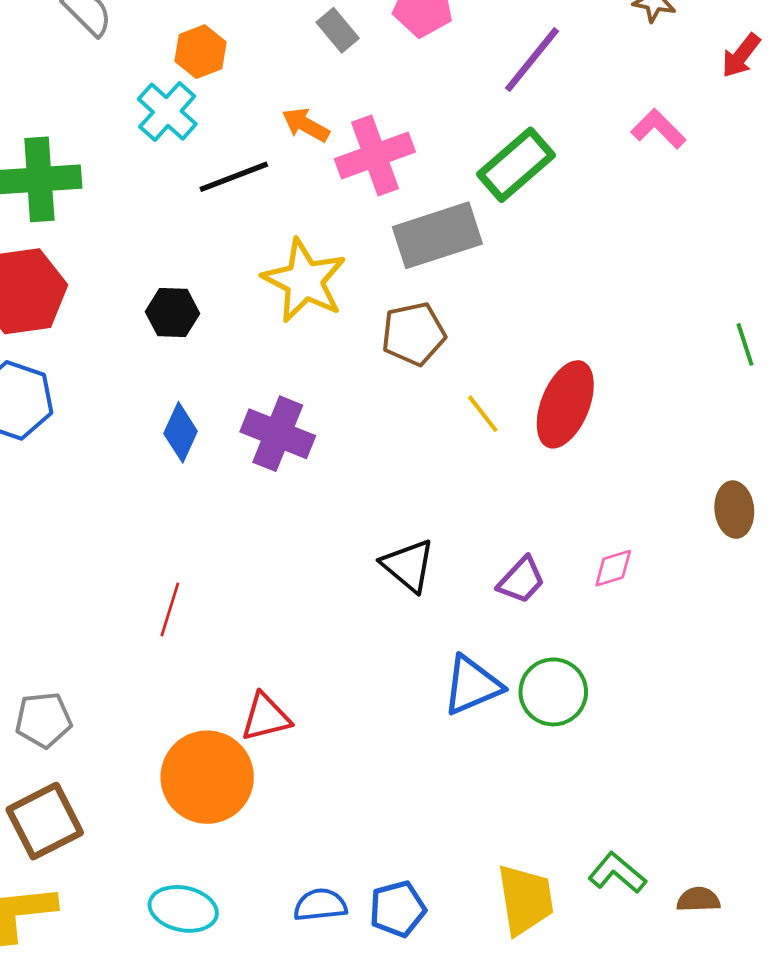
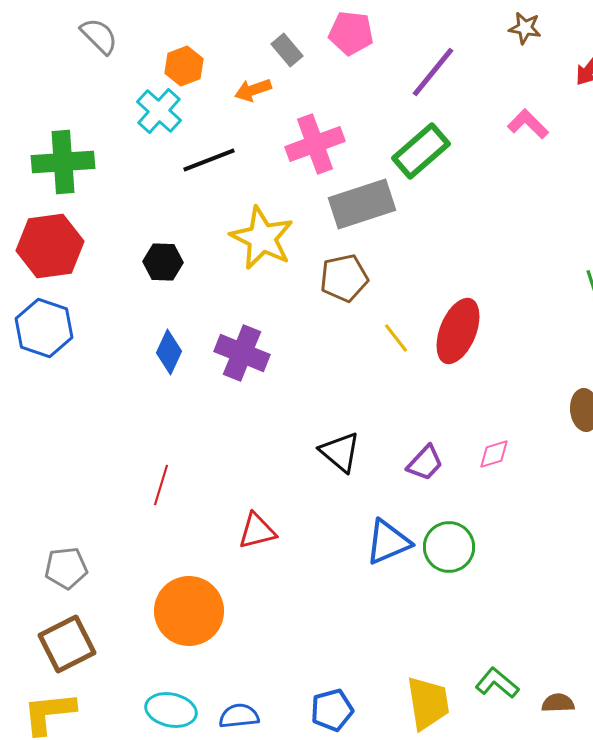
orange arrow: (306, 125) -> (253, 90), moved, turned -48
red triangle: (266, 717) -> (257, 531), moved
blue semicircle: (320, 905) -> (239, 716), moved

